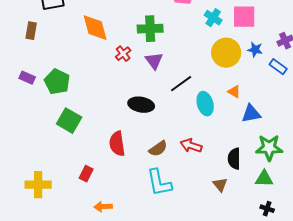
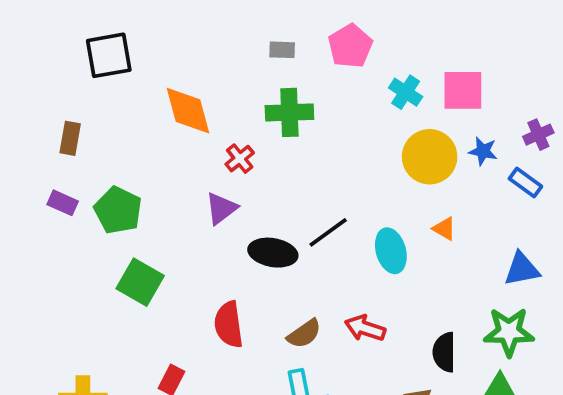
brown rectangle: (31, 31) -> (70, 138), moved
purple triangle: (154, 61) -> (221, 208), moved, turned 30
black line: (181, 84) -> (328, 232), moved
blue triangle: (251, 114) -> (522, 269), moved

